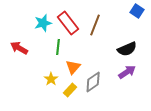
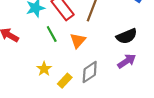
green line: (58, 47) -> (52, 34), turned -35
orange triangle: (73, 67) -> (78, 41), moved

